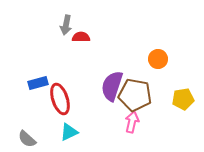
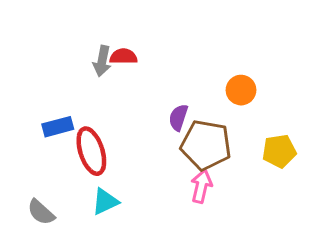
gray arrow: (66, 25) -> (102, 61), moved
purple semicircle: (112, 86) -> (178, 118), moved, size x0.6

